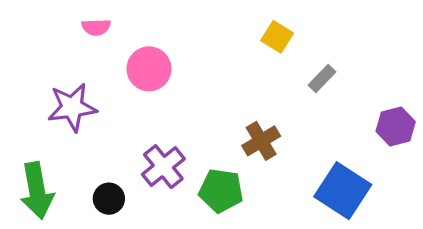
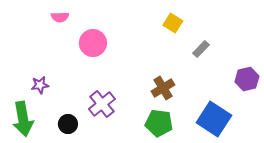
purple star: (72, 107) -> (40, 85), moved, size x0.6
green pentagon: (221, 191) -> (159, 123), moved

